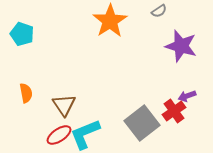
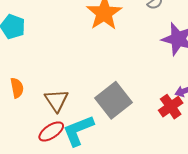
gray square: (142, 123) -> (114, 100), moved

